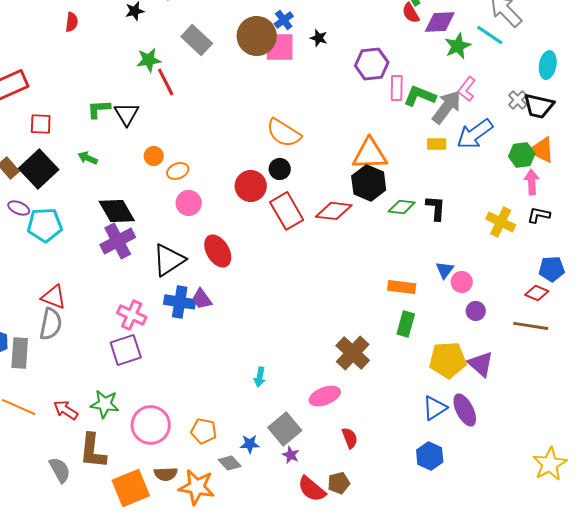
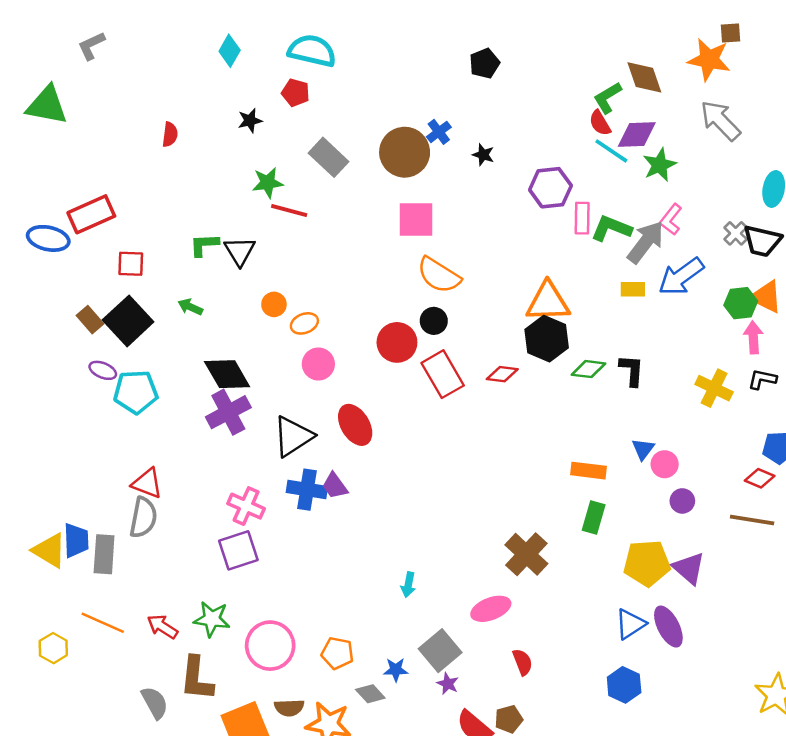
cyan line: (490, 35) -> (611, 151), moved
pink square: (280, 47) -> (416, 219), moved
red line: (166, 82) -> (289, 211), turned -48
red diamond: (334, 211) -> (502, 374), size x0.7

